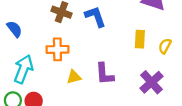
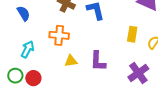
cyan arrow: (23, 69) -> (28, 49), size x0.7

